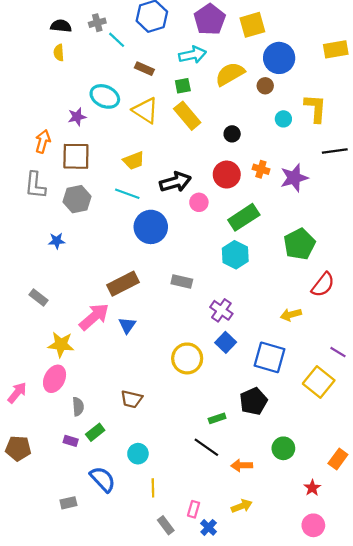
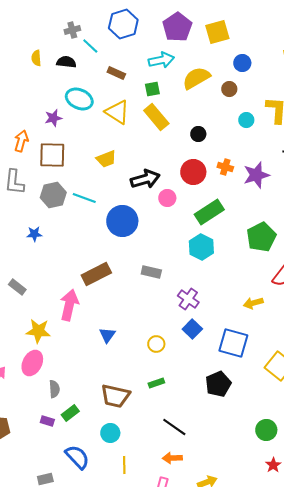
black semicircle: (61, 26) -> (66, 62), moved
blue circle: (279, 58) -> (242, 63), size x0.6
cyan line: (127, 194) -> (84, 198), moved
pink arrow: (94, 317) -> (69, 305), turned -36
blue triangle: (127, 325) -> (107, 335), moved
yellow circle: (187, 358) -> (156, 344), size x0.6
brown trapezoid: (132, 399) -> (115, 396), moved, size x1.4
green rectangle: (217, 418) -> (156, 383), moved
green circle: (283, 448) -> (266, 430), moved
orange arrow: (242, 465) -> (172, 458), moved

